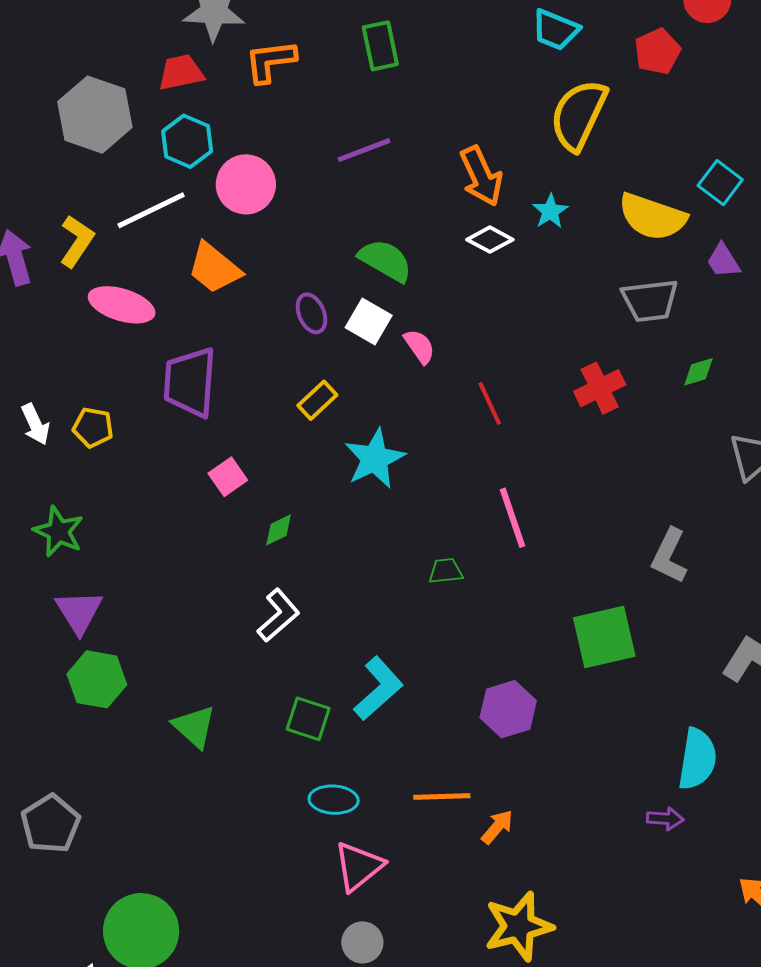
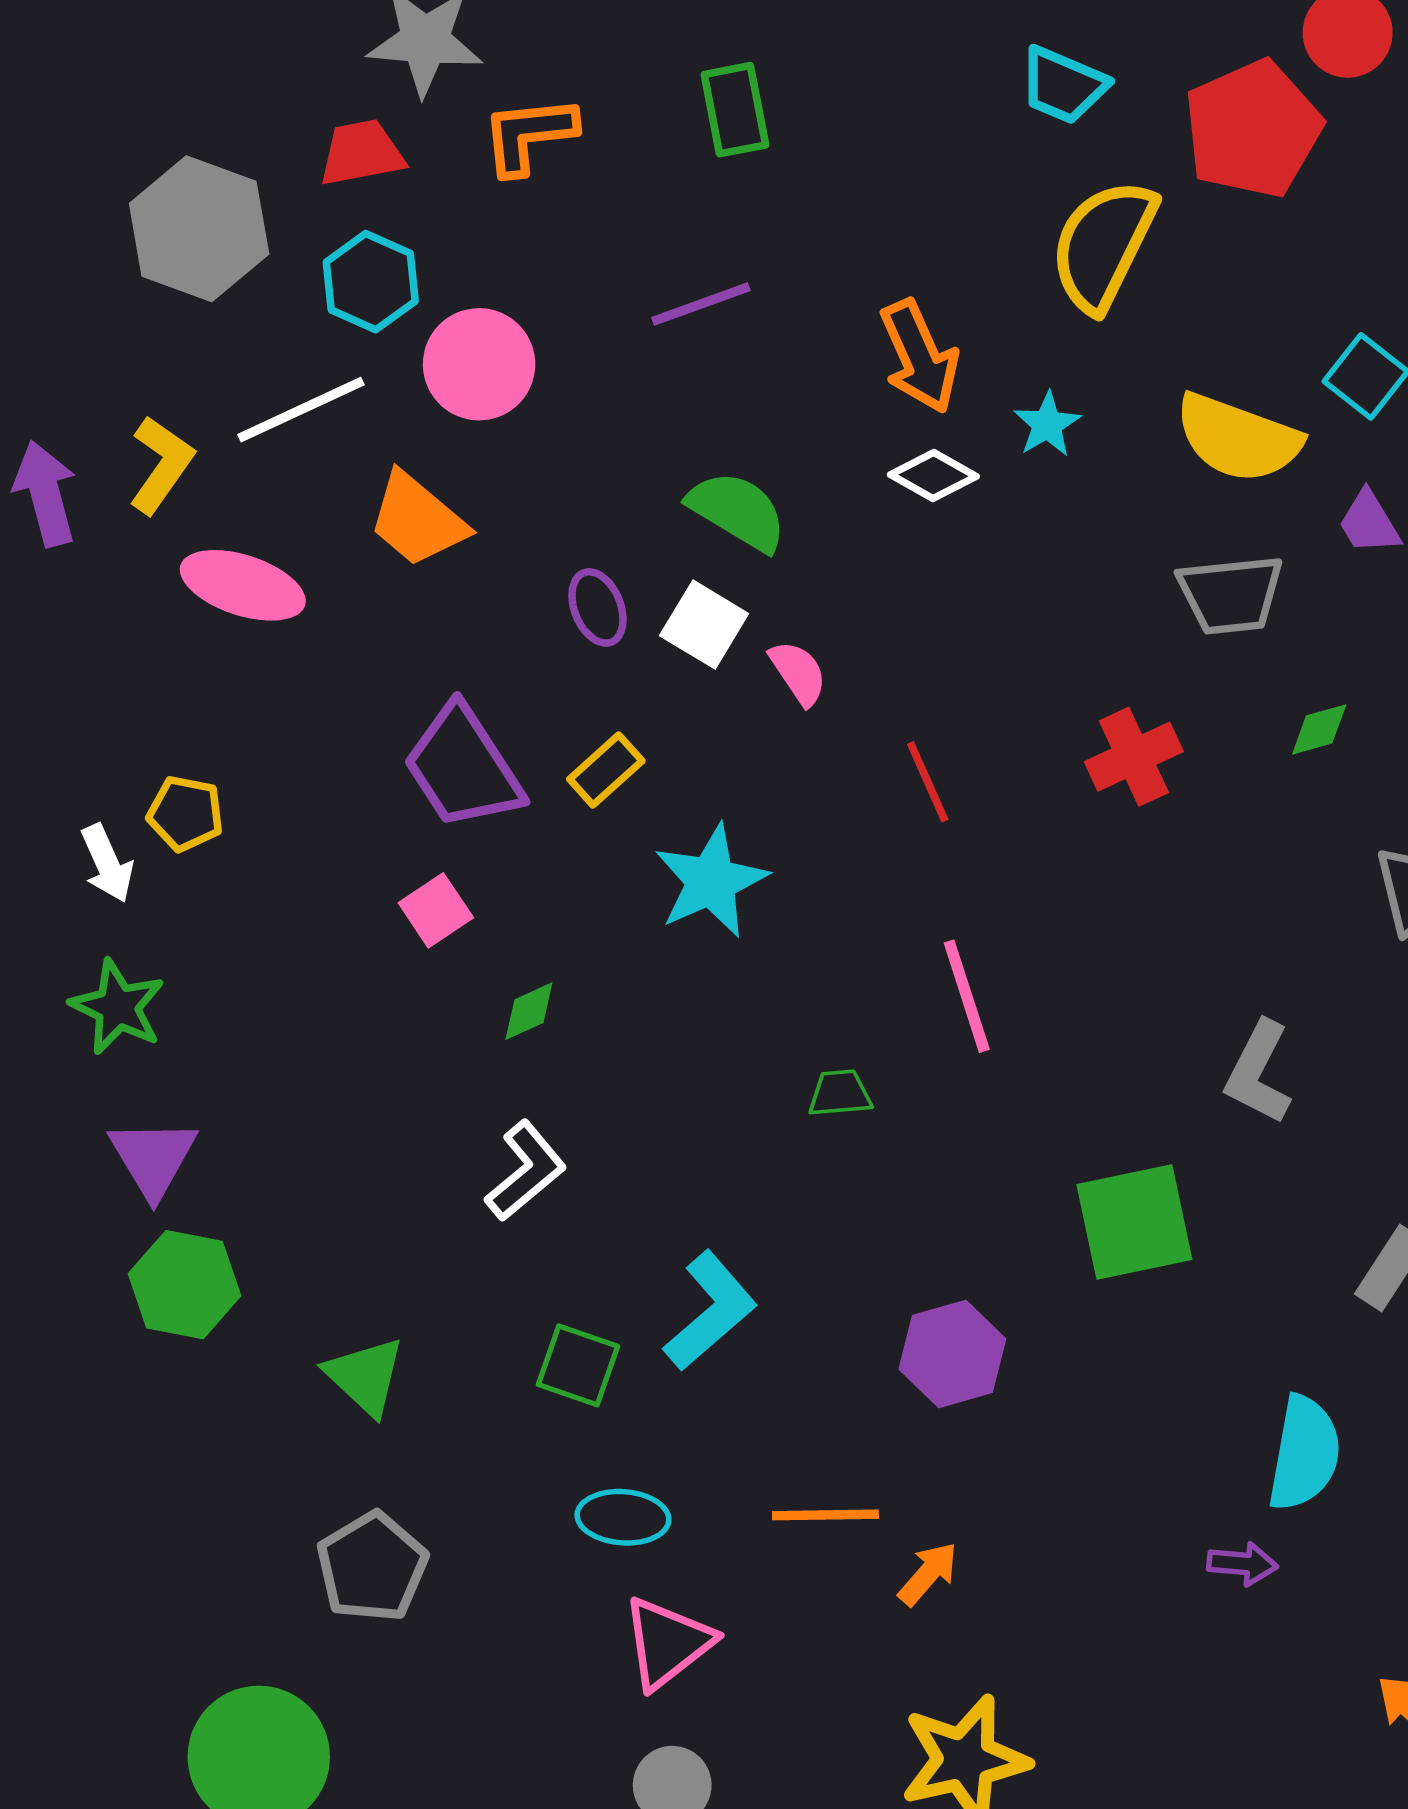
red pentagon: (657, 51) -> (1253, 129), size x1.6
purple trapezoid: (190, 382) -> (463, 767), moved, turned -38
white arrow: (35, 424) -> (107, 863), moved
gray pentagon: (51, 824) -> (372, 1567), moved

